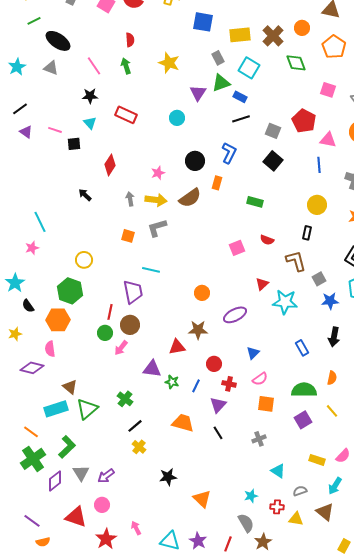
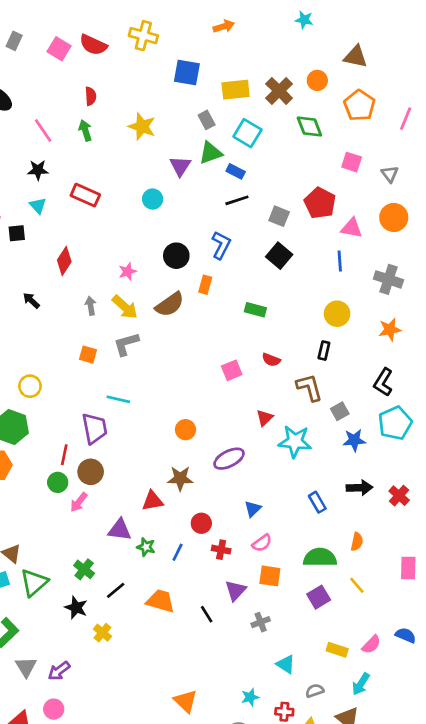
yellow arrow: (156, 200) -> (125, 307), turned 35
black arrow: (334, 337) -> (359, 488), turned -102
purple triangle: (218, 405) -> (236, 590), moved
black line: (135, 426) -> (116, 590), moved
black star: (168, 477) -> (76, 608), moved, turned 30

